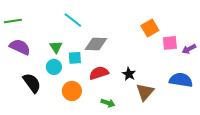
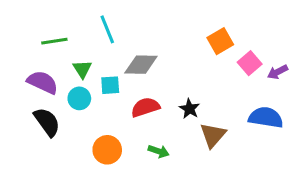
cyan line: (73, 20) -> (107, 29), turned 30
green line: (13, 21) -> (54, 41), moved
pink square: (170, 43) -> (250, 63), turned -35
purple semicircle: (20, 47) -> (43, 82), moved
orange circle: (72, 91) -> (107, 150), moved

